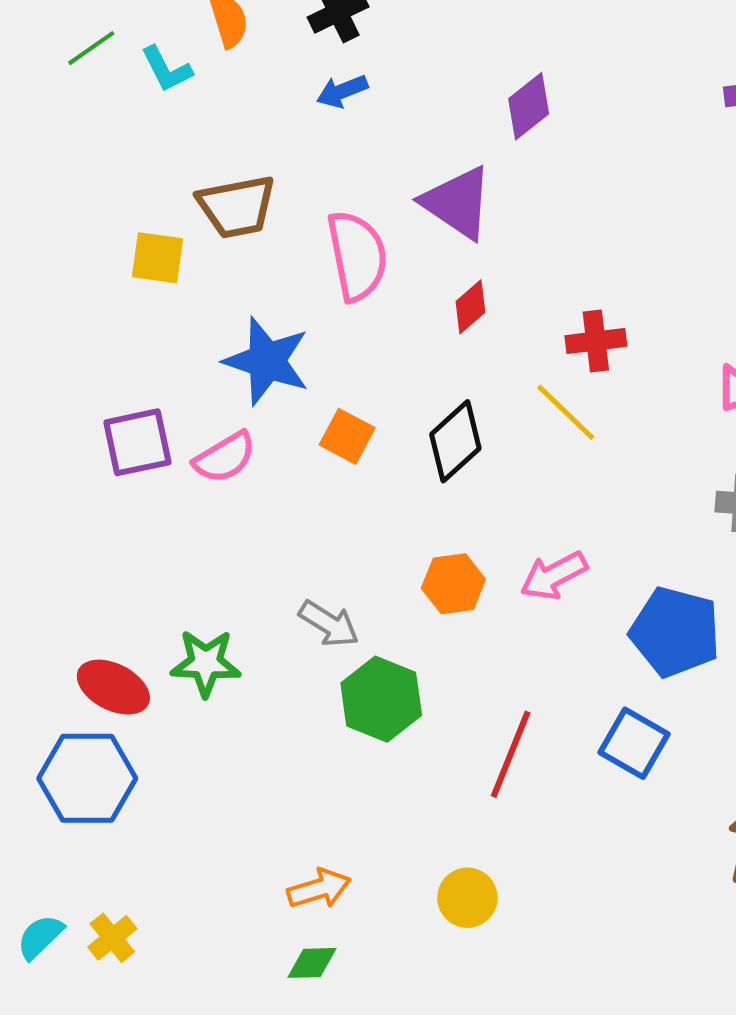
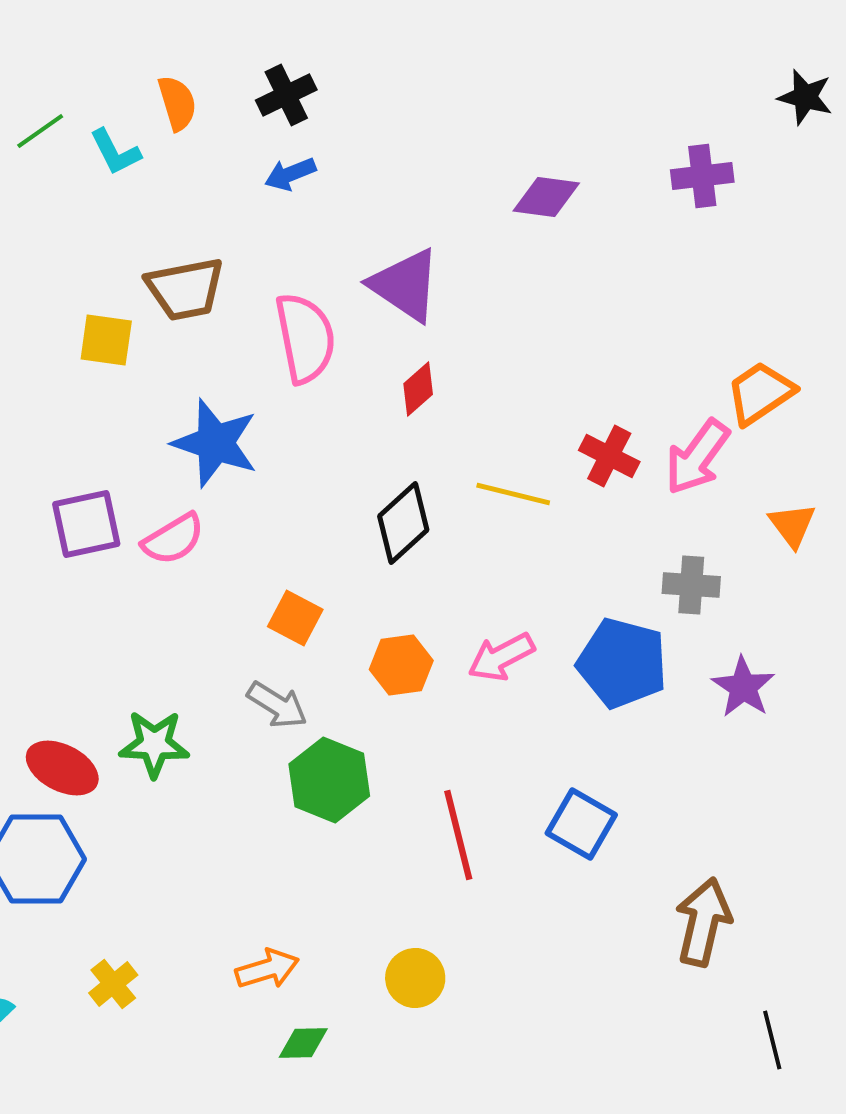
purple diamond: (529, 106) -> (546, 197), moved, turned 46
red cross: (596, 341) -> (609, 456), moved, turned 34
yellow line: (566, 412) -> (513, 494), turned -30
orange square: (347, 436) -> (295, 618), moved
blue pentagon: (675, 632) -> (622, 663), moved
red line: (511, 754) -> (458, 835), turned -36
yellow cross: (112, 938) -> (113, 984), moved
green diamond: (312, 963) -> (303, 1043), moved

